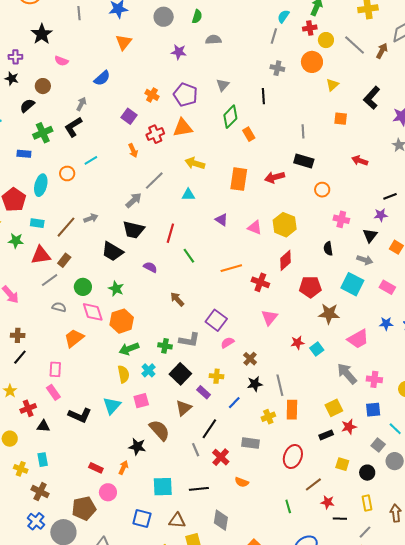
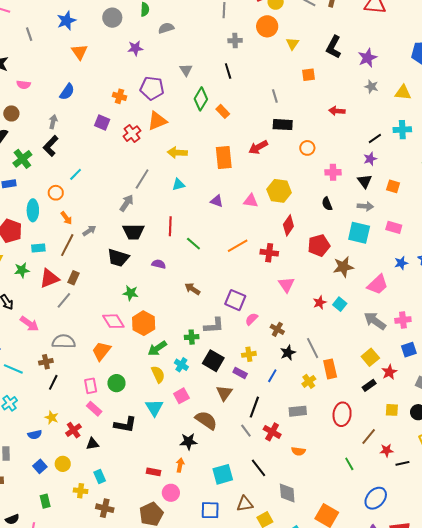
orange arrow: (133, 150) -> (66, 218), moved
green circle: (83, 287) -> (116, 383), moved
gray semicircle: (59, 307) -> (64, 342), moved, size x1.6
black line: (199, 489) -> (258, 468), turned 72

